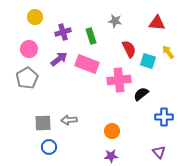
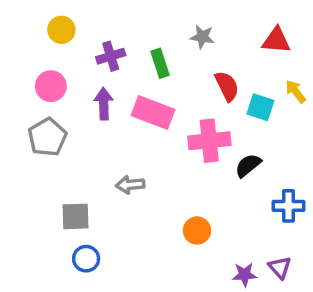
purple arrow: (59, 59) -> (104, 104), turned -54
gray arrow: (69, 120) -> (130, 185), moved
purple star: (111, 156) -> (245, 275), moved

